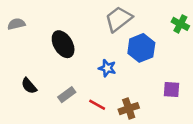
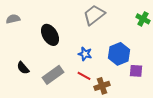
blue hexagon: (141, 48) -> (119, 54), moved
gray rectangle: (67, 95) -> (53, 75), size x1.5
red line: (97, 105) -> (84, 76), moved

